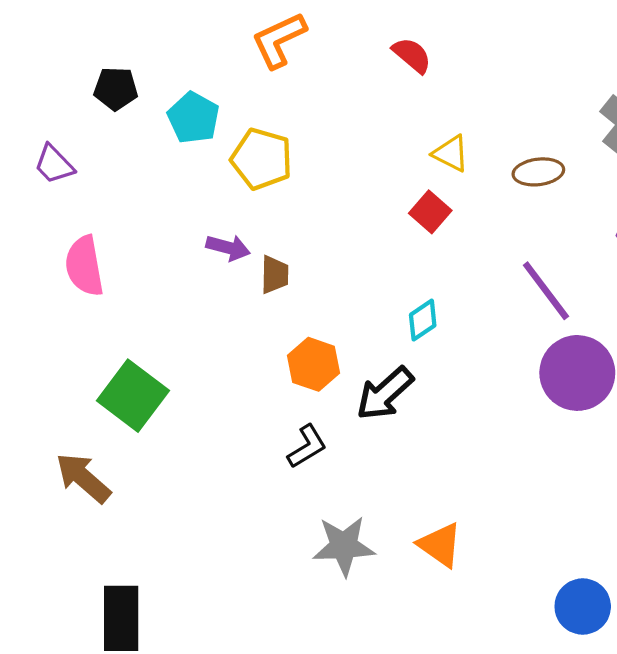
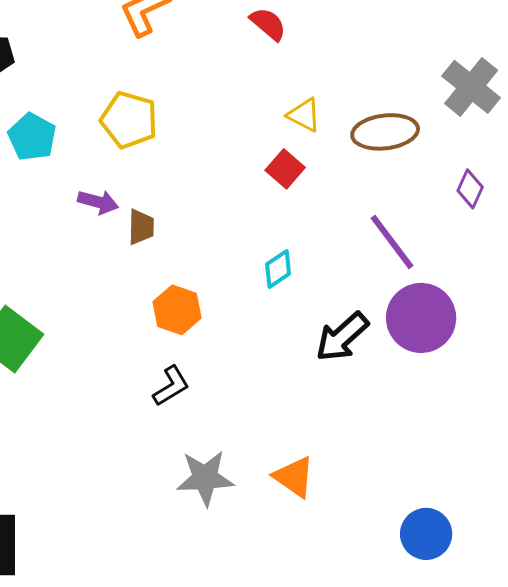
cyan pentagon: (194, 118) -> (32, 137), moved
brown ellipse: (538, 172) -> (385, 132), size x1.4
black arrow: (385, 394) -> (342, 337), moved

